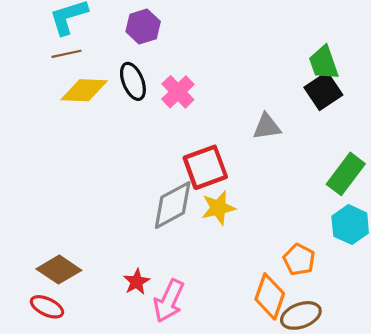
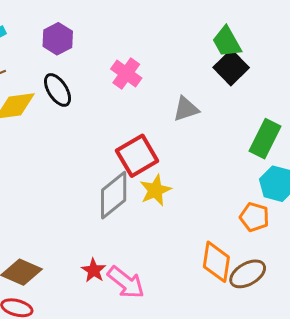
pink cross: (178, 92) -> (126, 73), moved
orange pentagon: (299, 260) -> (254, 217), moved
pink arrow: (169, 301) -> (126, 282), turned -66

